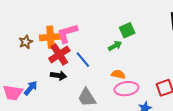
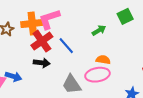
green square: (127, 30) -> (125, 16), moved
blue arrow: (31, 88) -> (13, 76), turned 70
pink ellipse: (126, 89) -> (98, 75), moved

